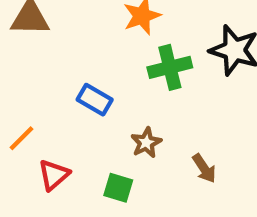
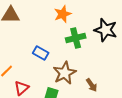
brown star: (146, 143) -> (65, 73), size x1.6

